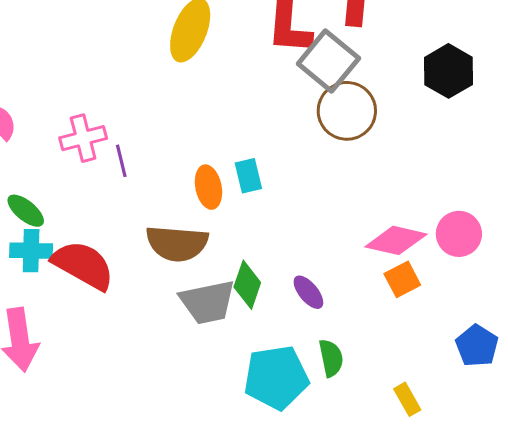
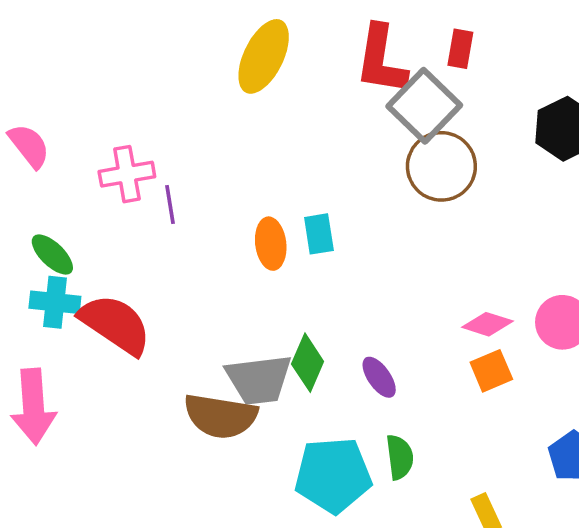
pink diamond: (396, 240) -> (487, 324), size x0.7
brown semicircle: (177, 243) -> (221, 416), moved

